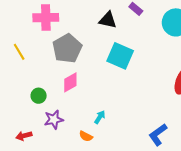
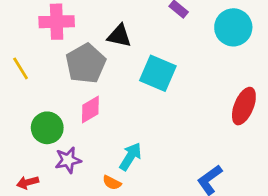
black triangle: (108, 20) -> (119, 36), moved
green circle: (39, 96) -> (47, 128), size x1.5
cyan arrow: (100, 117) -> (130, 157), size x1.5

